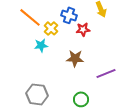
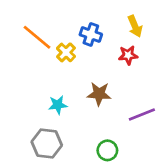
red star: (83, 29) -> (128, 55), moved
cyan star: (41, 45) -> (58, 105), moved

